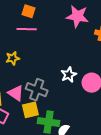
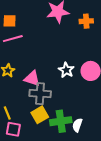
pink triangle: (16, 93) -> (32, 78), moved

